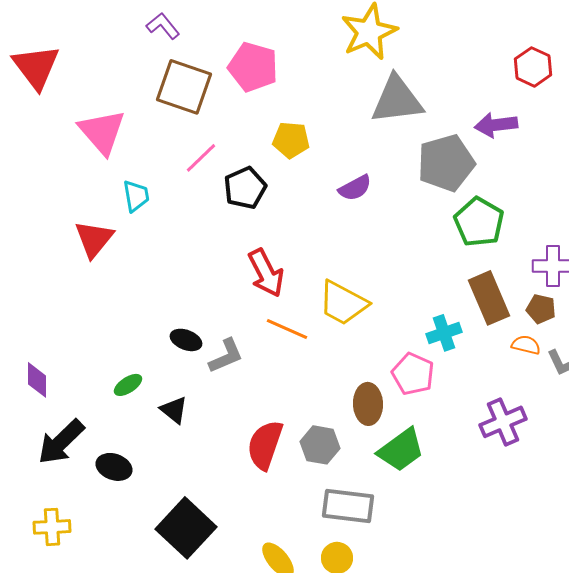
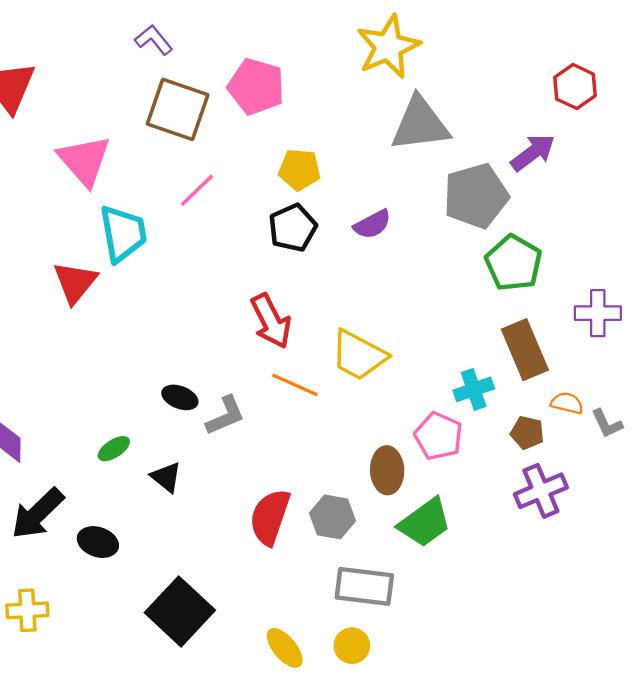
purple arrow: (496, 125) -> (533, 153), turned 150
black pentagon: (245, 188) -> (293, 228), moved
cyan trapezoid: (136, 196) -> (123, 233), size x1.6
brown pentagon: (541, 309) -> (527, 433), moved

